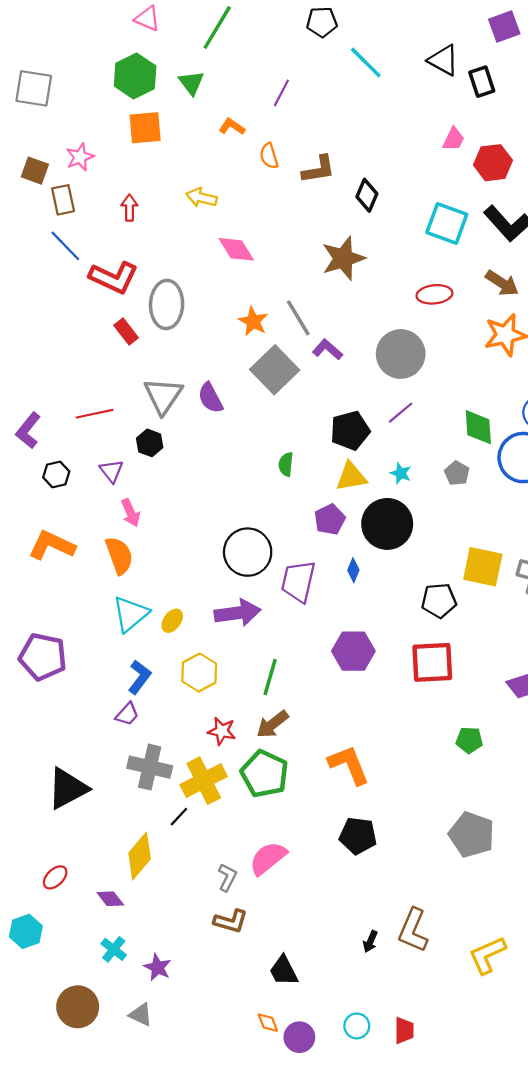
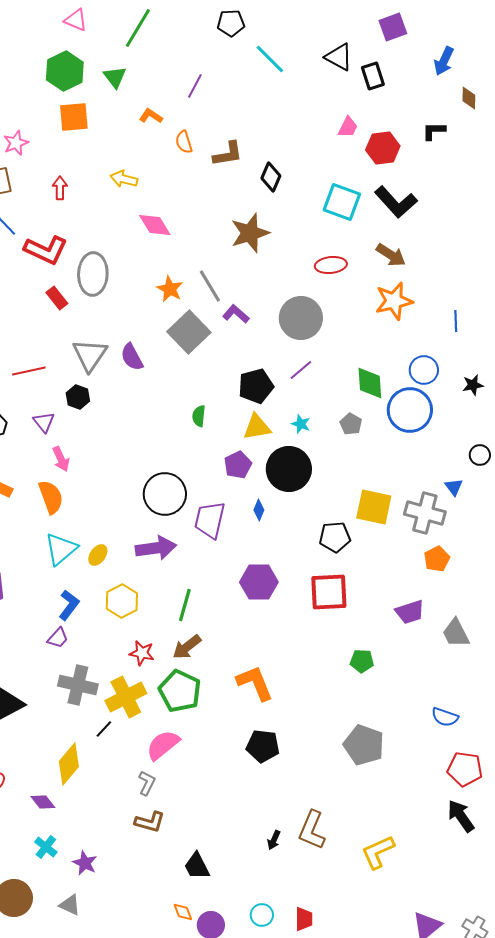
pink semicircle: (268, 858) -> (163, 745), moved

